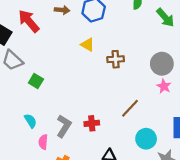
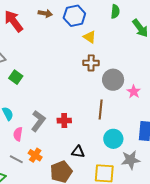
yellow triangle: (87, 45) -> (90, 37), moved
gray circle: (162, 64) -> (113, 80), moved
brown line: (130, 108) -> (101, 109), turned -42

